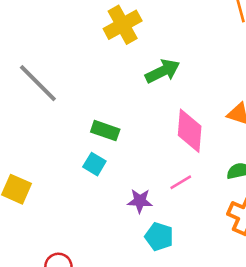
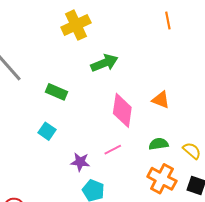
green rectangle: (105, 131) -> (56, 92), moved

